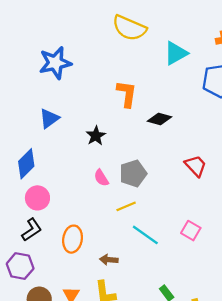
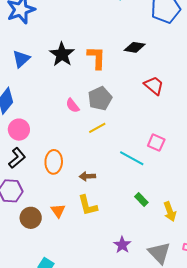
orange L-shape: (127, 94) -> (96, 58), moved
black diamond: (160, 119) -> (135, 47), moved
black star: (96, 136) -> (62, 54), moved, size x1.4
cyan line: (145, 235) -> (132, 158), moved

